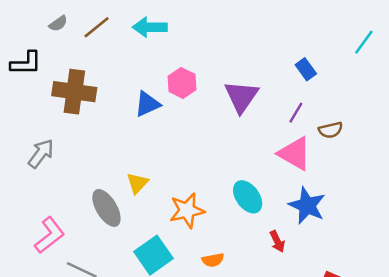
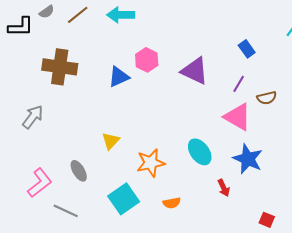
black L-shape: (26, 63) -> (21, 27), moved
purple triangle: (241, 97) -> (195, 71), turned -40
gray ellipse: (106, 208) -> (79, 171), moved, size x0.7

